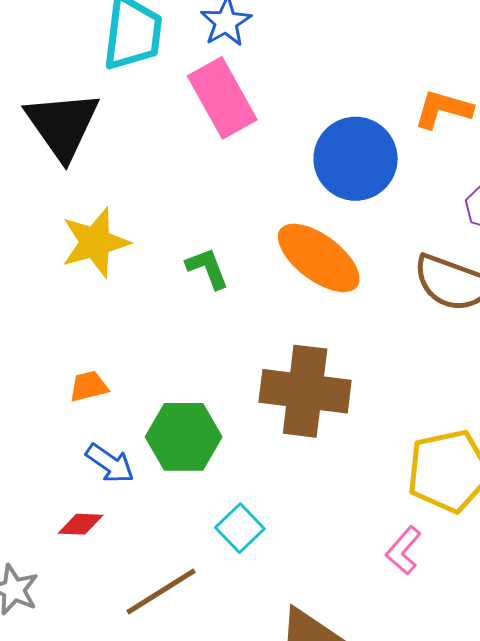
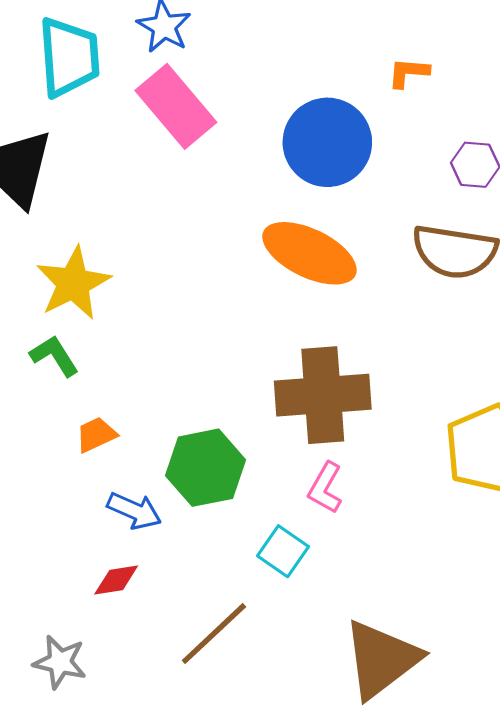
orange L-shape: (443, 109) -> (409, 73), size x0.7
green L-shape: (207, 268) -> (54, 356), moved
pink L-shape: (404, 550) -> (325, 488), moved

